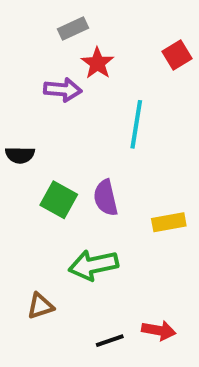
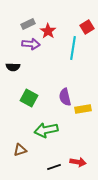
gray rectangle: (73, 28) -> (28, 24), moved
cyan line: (136, 124) -> (73, 48), moved
black semicircle: (20, 155) -> (13, 67), moved
purple semicircle: (106, 198) -> (65, 97), moved

